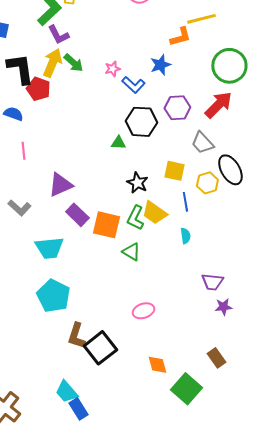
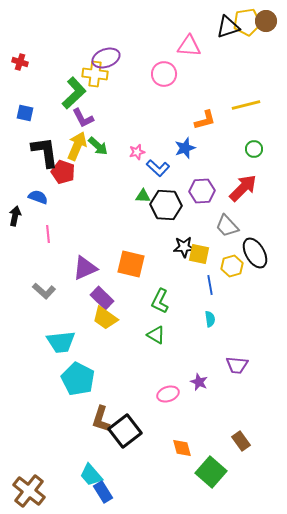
yellow line: (201, 19) -> (246, 105), moved
green circle: (229, 66) -> (254, 149), size x0.5
green triangle: (118, 143) -> (143, 196), moved
black star: (137, 183) -> (184, 247), moved, turned -30
yellow trapezoid: (154, 213) -> (105, 318), moved
orange square: (106, 225) -> (131, 264), moved
cyan trapezoid: (49, 248) -> (61, 342), moved
purple star: (223, 307) -> (199, 382), moved, turned 30

